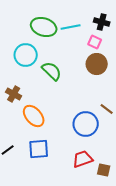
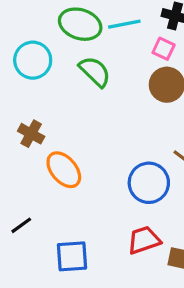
cyan circle: (26, 55) -> (33, 60), moved
green semicircle: (52, 71) -> (95, 72), moved
blue square: (39, 149) -> (72, 256), moved

